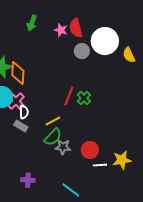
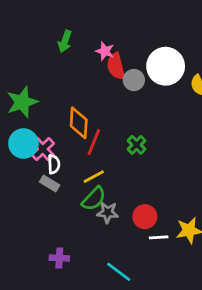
red semicircle: (76, 28) -> (116, 66), moved
orange diamond: (18, 73) -> (79, 123), moved
red line: (69, 96) -> (94, 142), moved

